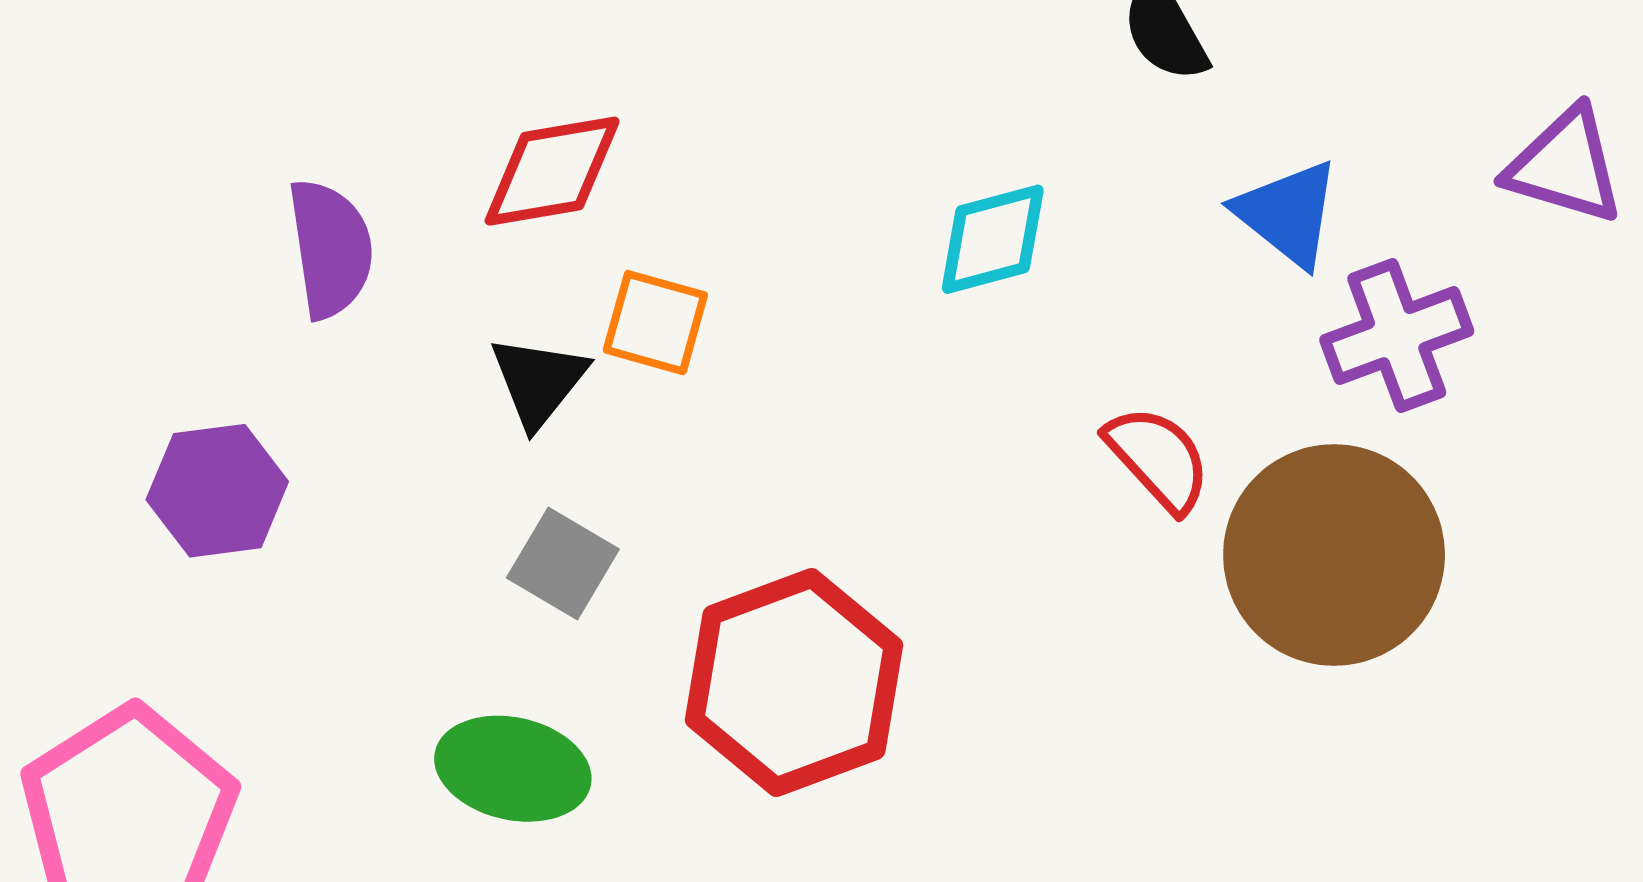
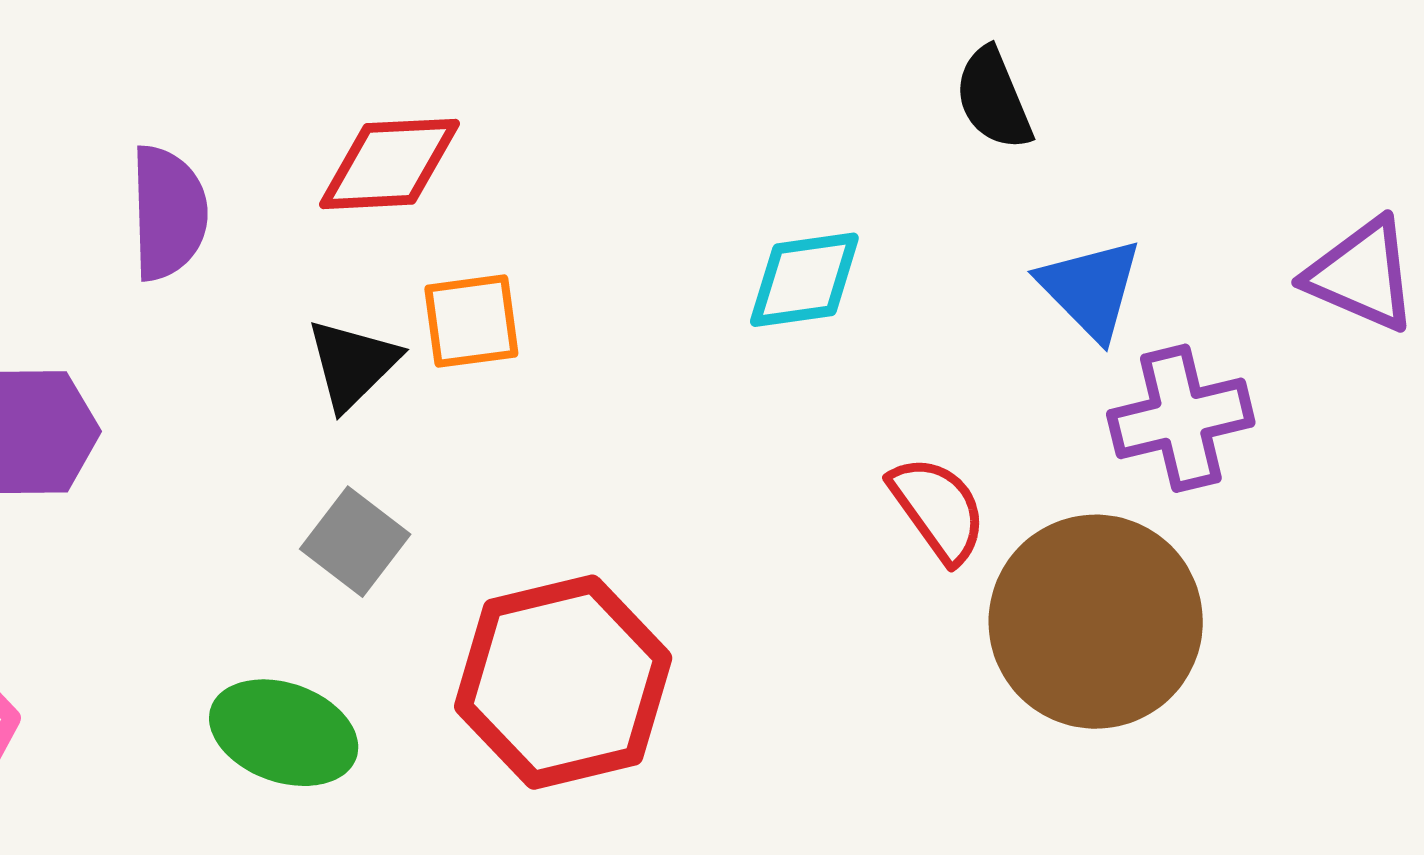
orange square: (655, 323) -> (471, 321), turned -30

